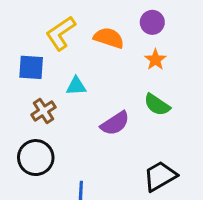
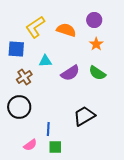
purple semicircle: (115, 123) -> (70, 73), moved
black trapezoid: (160, 176) -> (84, 116), moved

